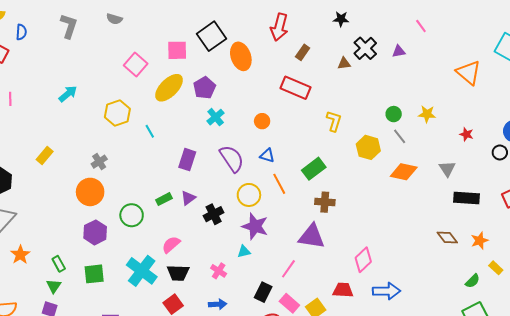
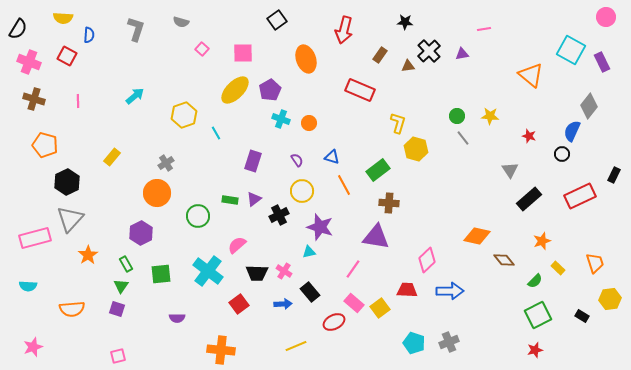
pink line: (421, 26) -> (484, 29), turned -64
black square: (211, 36) -> (277, 20), moved, size x0.7
brown rectangle: (303, 52) -> (380, 55), moved
pink square: (136, 64) -> (202, 49), moved, size x0.6
cyan cross: (216, 117) -> (281, 119), turned -30
orange circle: (262, 121) -> (309, 123), moved
yellow hexagon: (368, 147) -> (416, 149), moved
purple semicircle: (232, 159) -> (297, 160), size x0.5
orange diamond: (404, 172) -> (477, 236), moved
yellow circle: (249, 195) -> (302, 191), moved
black rectangle: (466, 198) -> (529, 199), turned -45
green rectangle: (164, 199) -> (230, 200), turned 35
purple hexagon: (95, 232) -> (141, 233), moved
brown diamond: (447, 237) -> (504, 260), moved
black trapezoid: (178, 273) -> (257, 273), moved
black rectangle: (263, 292) -> (310, 292), moved, turned -66

